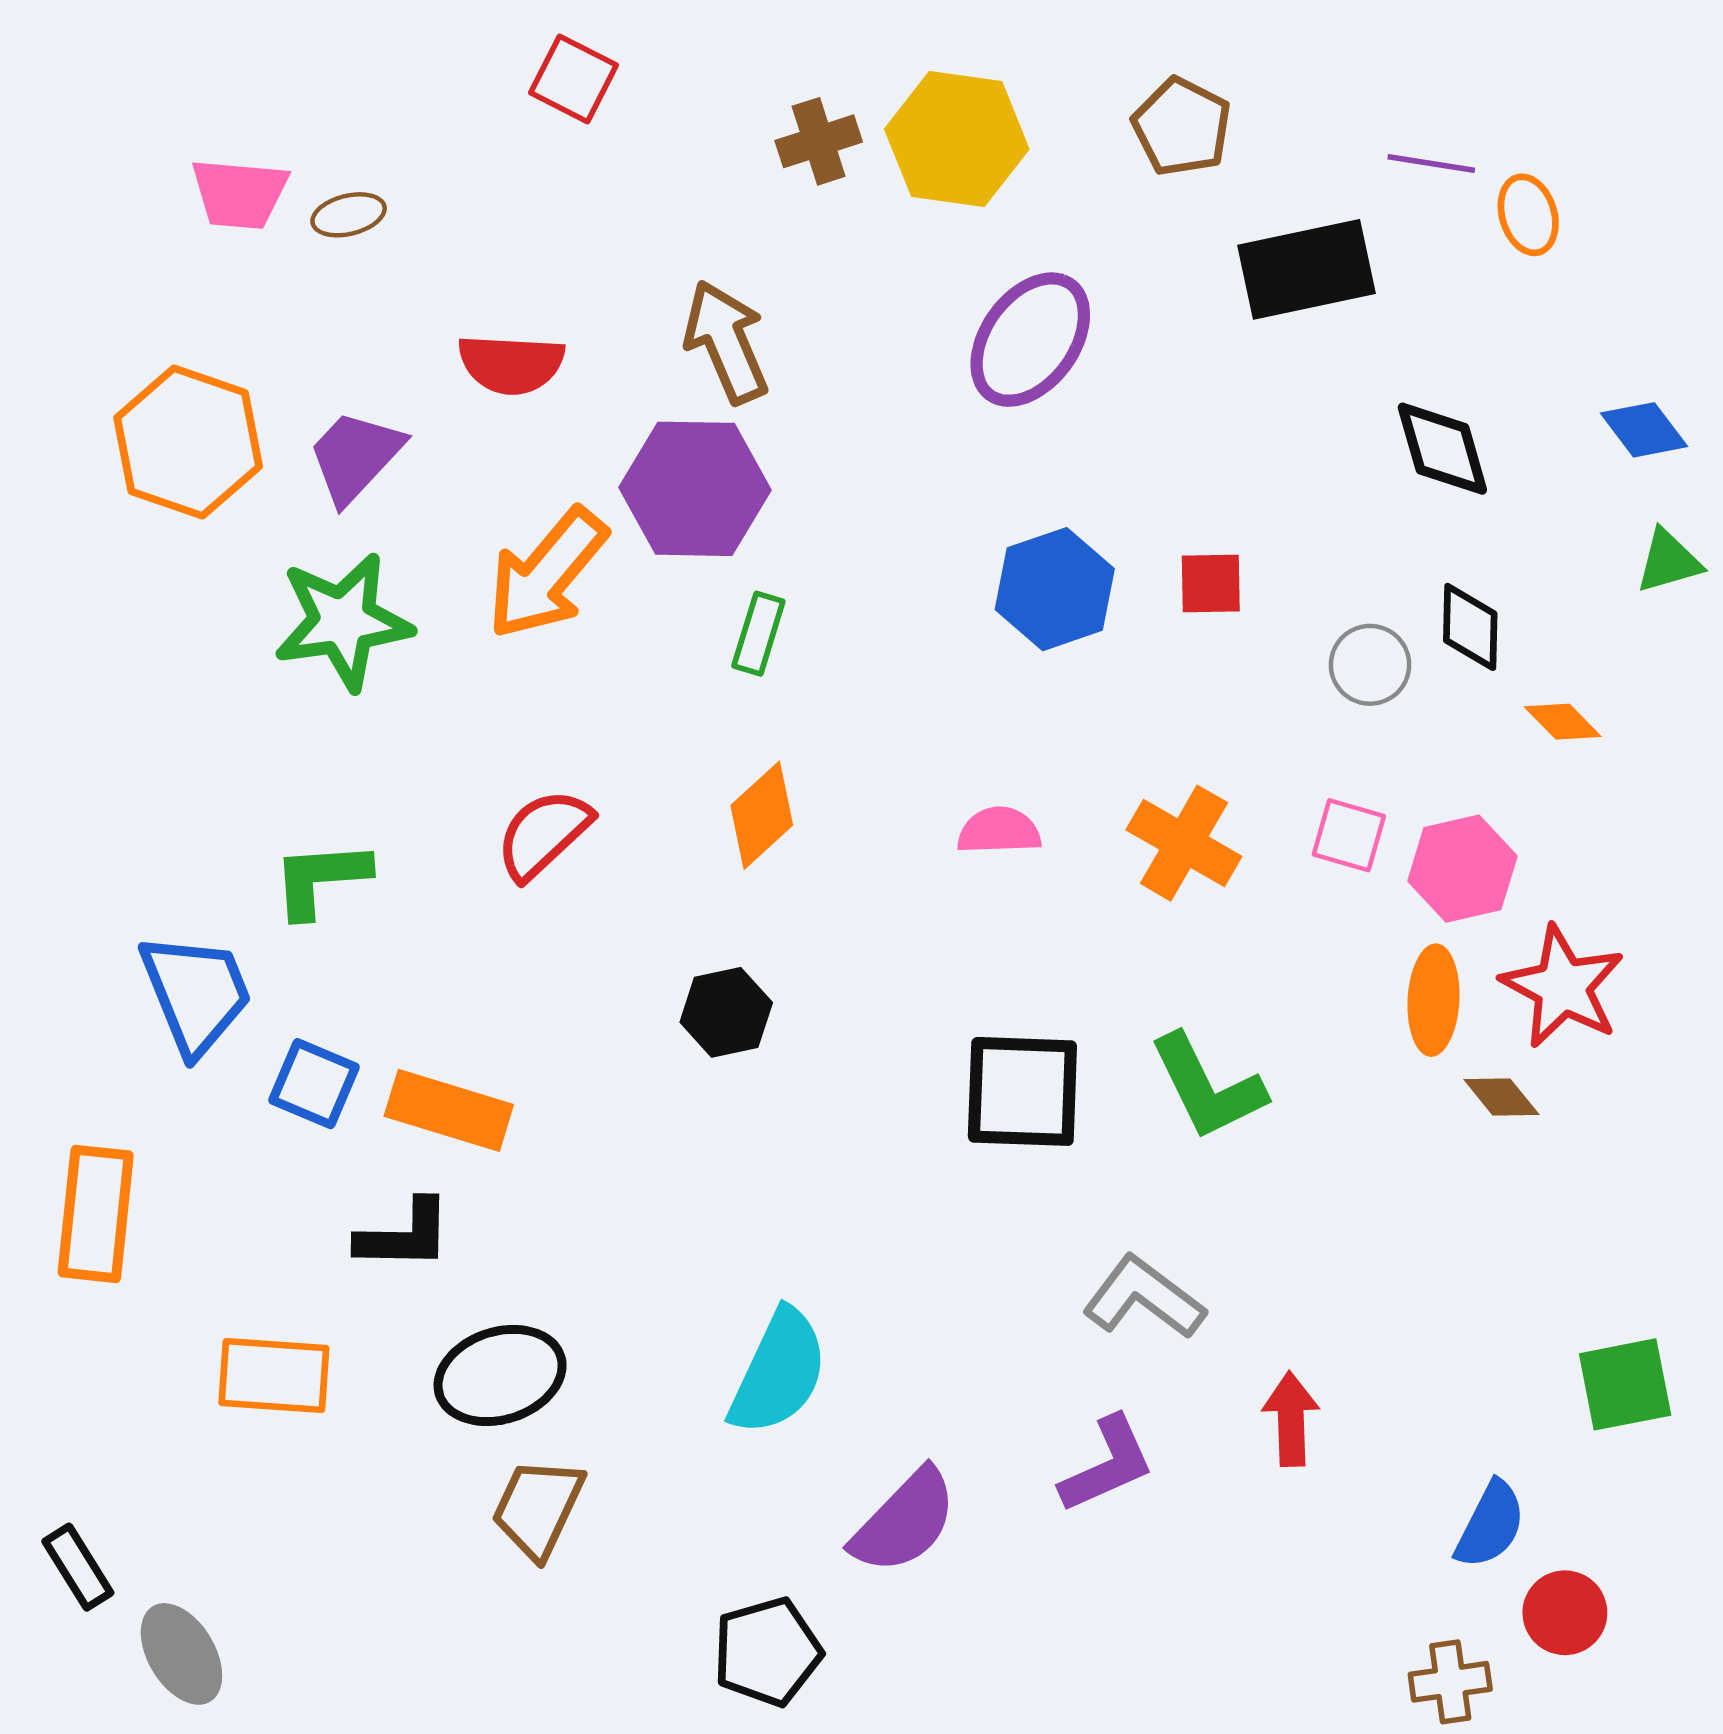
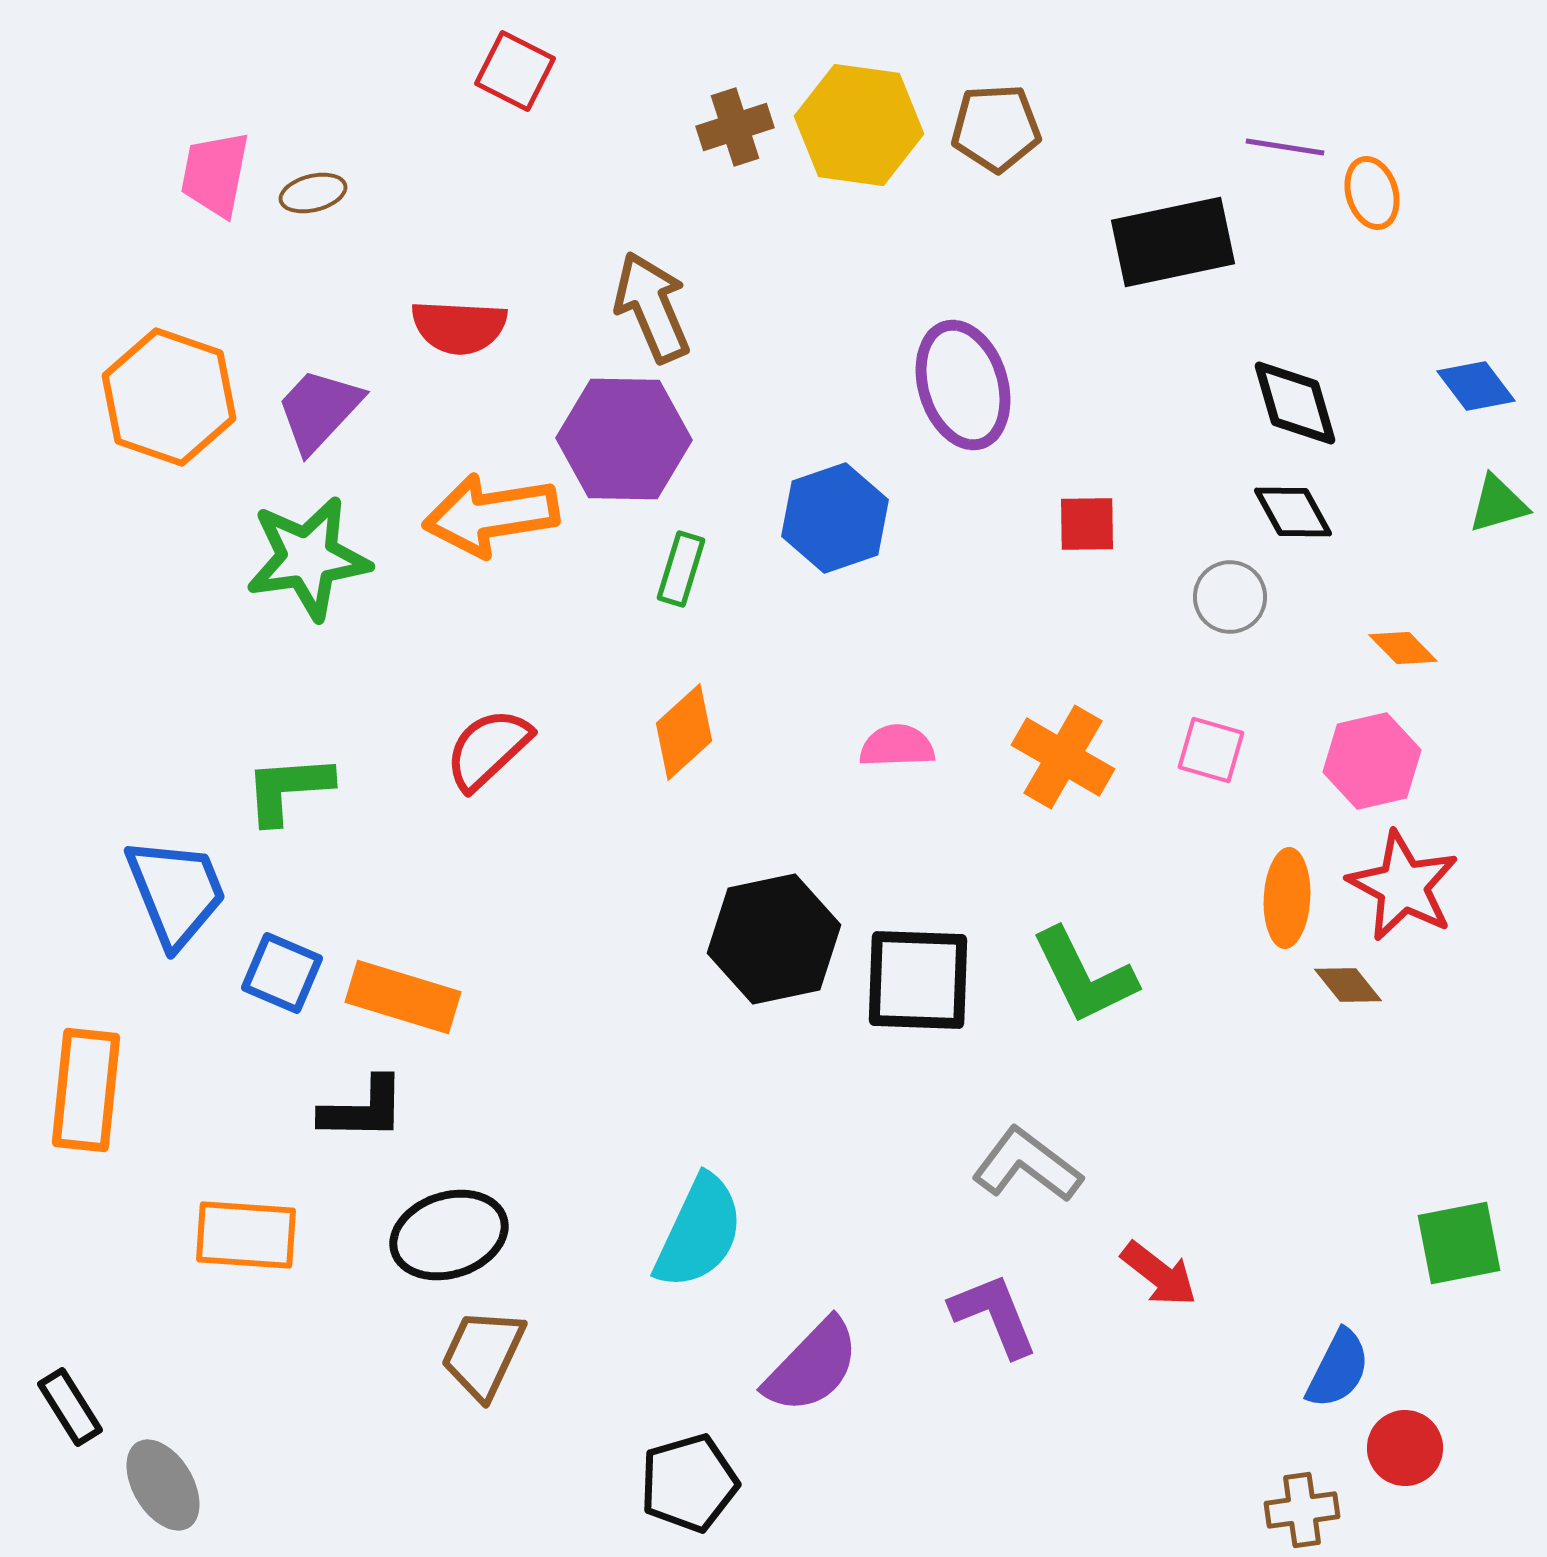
brown pentagon: (1182, 127) -> (996, 128), moved, turned -30
pink trapezoid: (239, 194) -> (215, 174), turned 96
purple ellipse: (1030, 340) -> (963, 385), moved, turned -53
orange arrow: (547, 573) -> (491, 515), turned 41
blue hexagon: (1055, 589) -> (835, 518), moved
black diamond: (1470, 627) -> (1293, 512), moved, turned -30
pink hexagon: (1462, 869) -> (1372, 761), moved
black hexagon: (726, 1012) -> (774, 939), moved, size x1.6
red arrow: (1291, 1419) -> (1159, 1274), turned 130
purple L-shape: (1107, 1465) -> (994, 1315), turned -88

